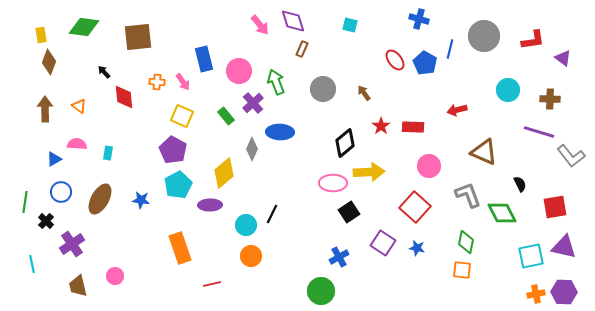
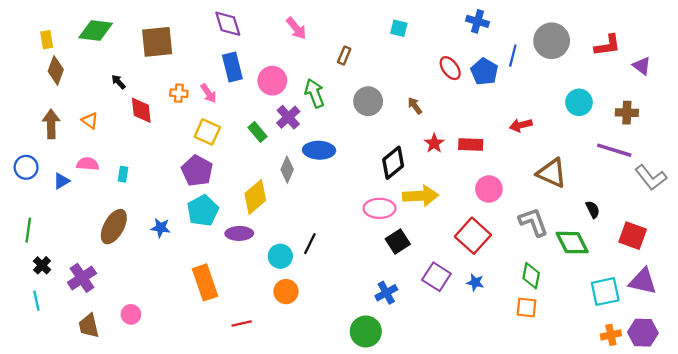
purple diamond: (293, 21) -> (228, 24), moved
blue circle: (61, 192) -> (26, 167), moved
red square: (555, 207) -> (633, 236), turned 30
black cross: (46, 221) -> (42, 265), moved

